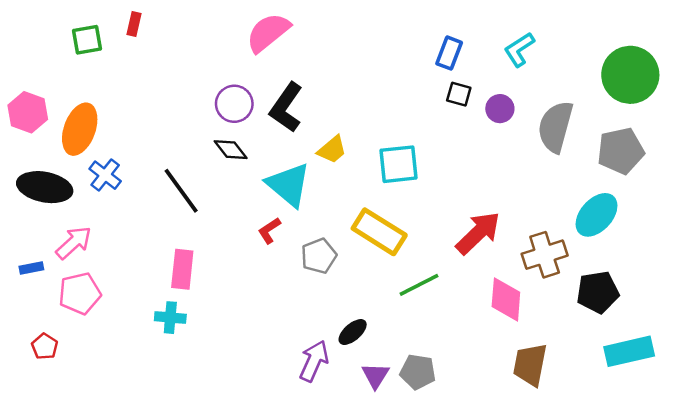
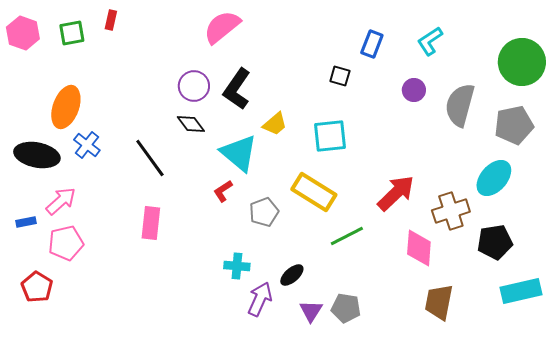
black square: (459, 94) -> (340, 76), moved
pink hexagon: (28, 112) -> (23, 33), moved
cyan cross: (170, 318) -> (237, 266), moved
red pentagon: (45, 346) -> (37, 287), size x1.4

